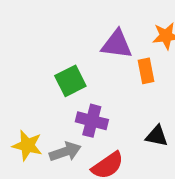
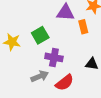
yellow star: (27, 145) -> (12, 42), moved

